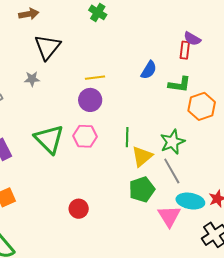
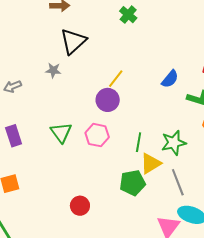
yellow line: (95, 78) -> (116, 79), turned -54
green triangle: (49, 139) -> (61, 132), size x0.7
green star: (172, 142) -> (174, 143), moved
green pentagon: (142, 189) -> (133, 183), moved

